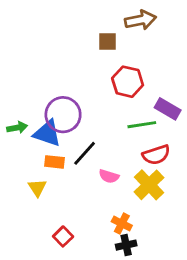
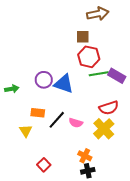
brown square: (107, 42) -> (83, 37), moved
purple circle: (63, 115) -> (44, 80), size x0.7
green line: (142, 125) -> (99, 74), moved
blue triangle: (47, 133) -> (64, 84), moved
black line: (85, 153) -> (57, 120), moved

